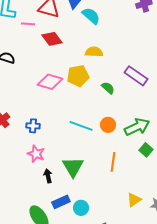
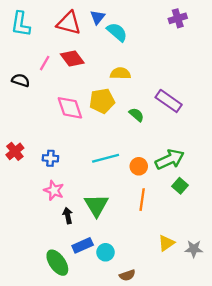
pink line: (28, 24) -> (45, 63), moved, turned -64
pink diamond: (50, 82) -> (70, 108), turned 55
orange circle: (108, 125) -> (139, 166), moved
cyan line: (81, 126) -> (106, 158), turned -35

